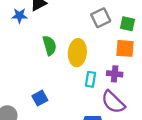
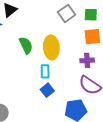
cyan rectangle: (91, 79) -> (45, 71), moved
blue square: (40, 98) -> (47, 90), moved

